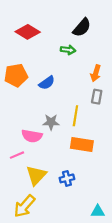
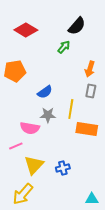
green arrow: (68, 50) -> (64, 47), turned -56
blue semicircle: (47, 83) -> (45, 92), moved
orange rectangle: (82, 144) -> (87, 129), moved

